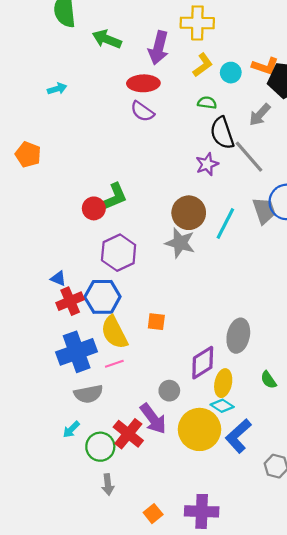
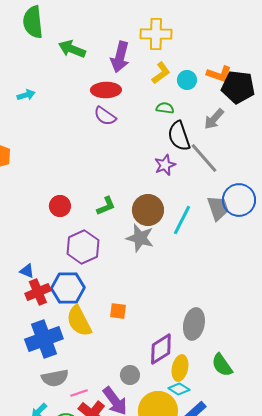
green L-shape: (113, 198) -> (106, 206), moved, size x0.7
pink line: (114, 364) -> (79, 393), moved
green semicircle: (268, 380) -> (222, 365), size x1.4

